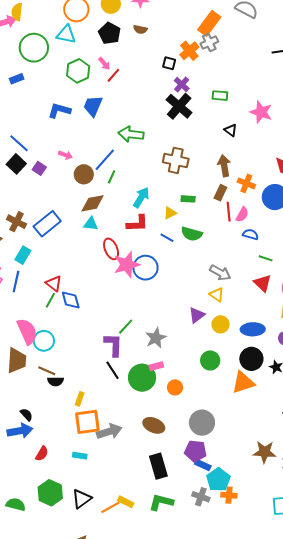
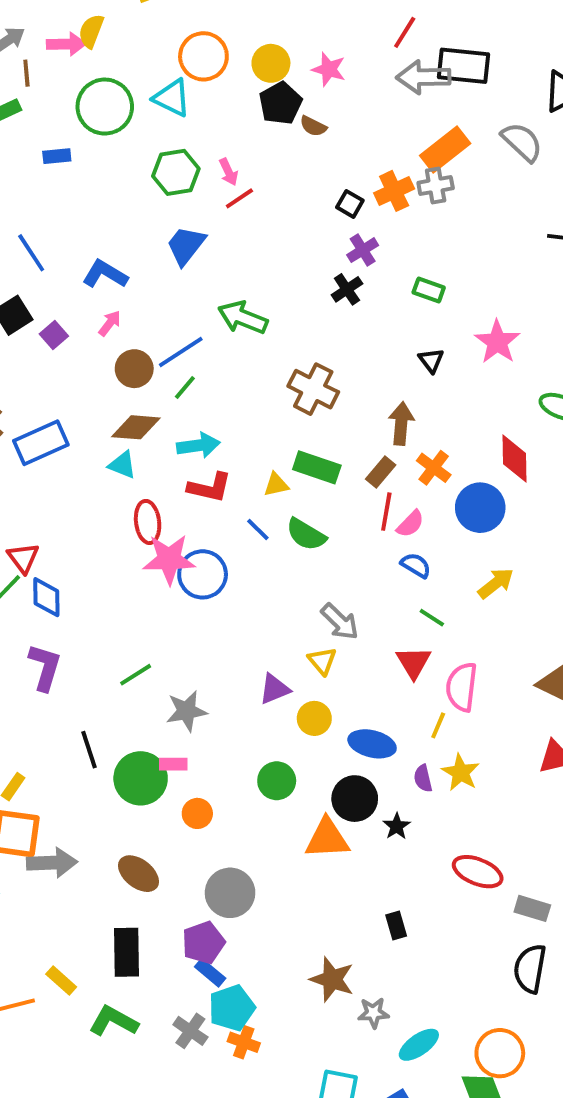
black pentagon: (110, 33) -> (280, 103), moved
black cross: (179, 106) -> (347, 289), size x0.6
blue L-shape: (59, 110) -> (105, 274), moved
blue line: (19, 143) -> (31, 253), moved
pink arrow: (65, 155) -> (110, 323), turned -88
cyan arrow: (141, 197) -> (198, 445), moved, turned 35
green rectangle: (188, 199) -> (317, 467), size x1.6
purple L-shape: (113, 345) -> (45, 667), moved
purple pentagon: (195, 451) -> (203, 943), turned 30
yellow rectangle: (126, 502) -> (61, 981), moved

